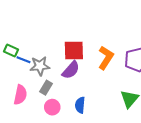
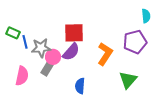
orange L-shape: (106, 58) -> (105, 54), moved
blue line: (23, 60) -> (25, 42), turned 56
pink circle: (52, 107) -> (53, 57), moved

